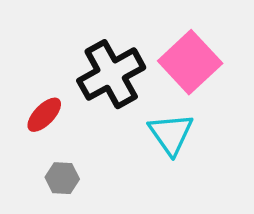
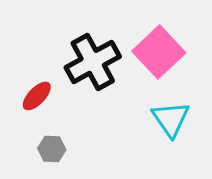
cyan triangle: (171, 134) -> (171, 119), moved

